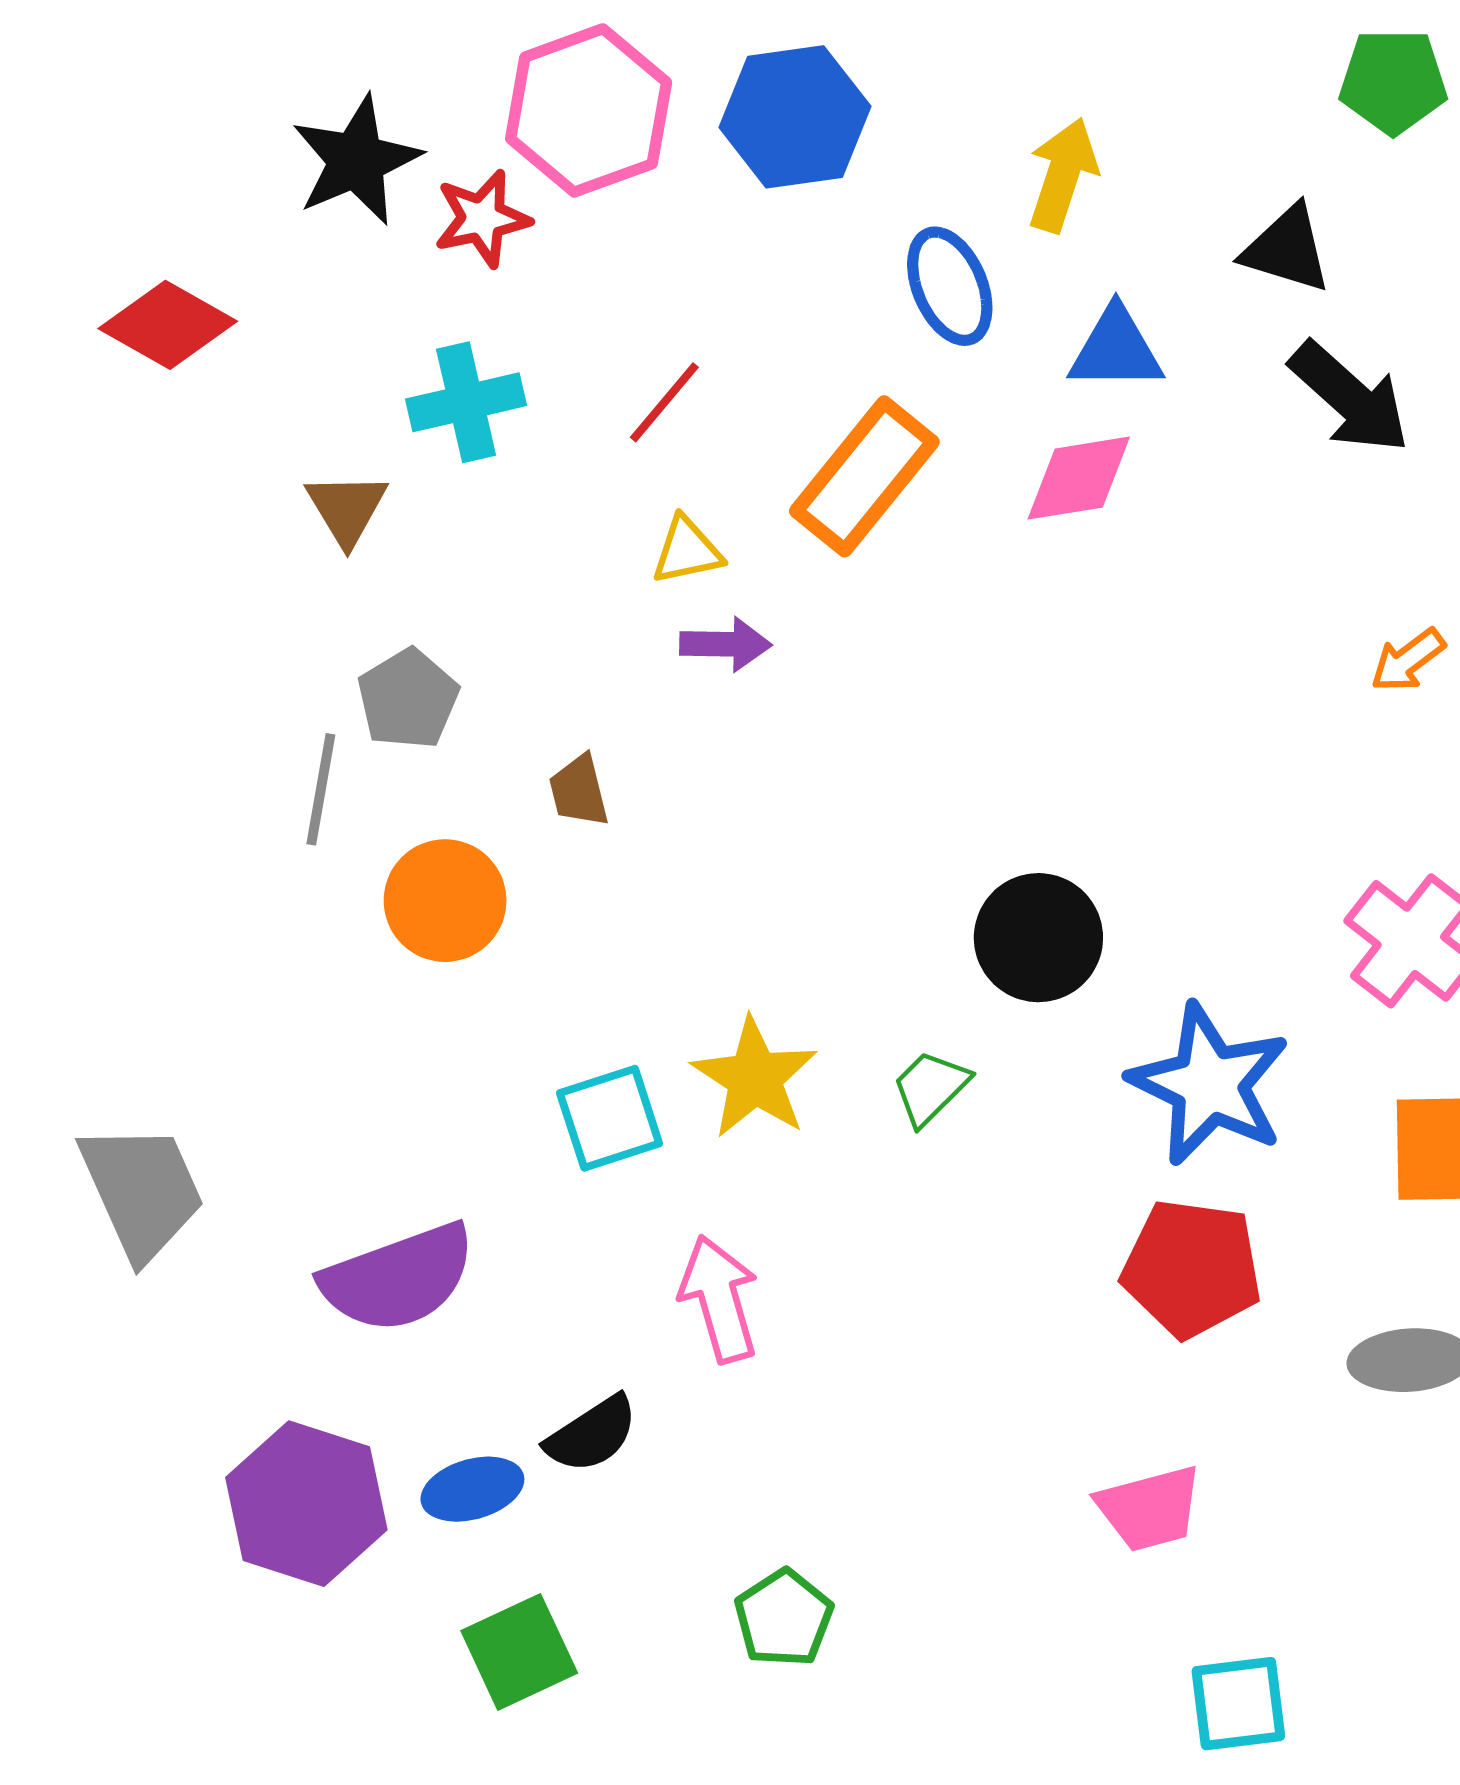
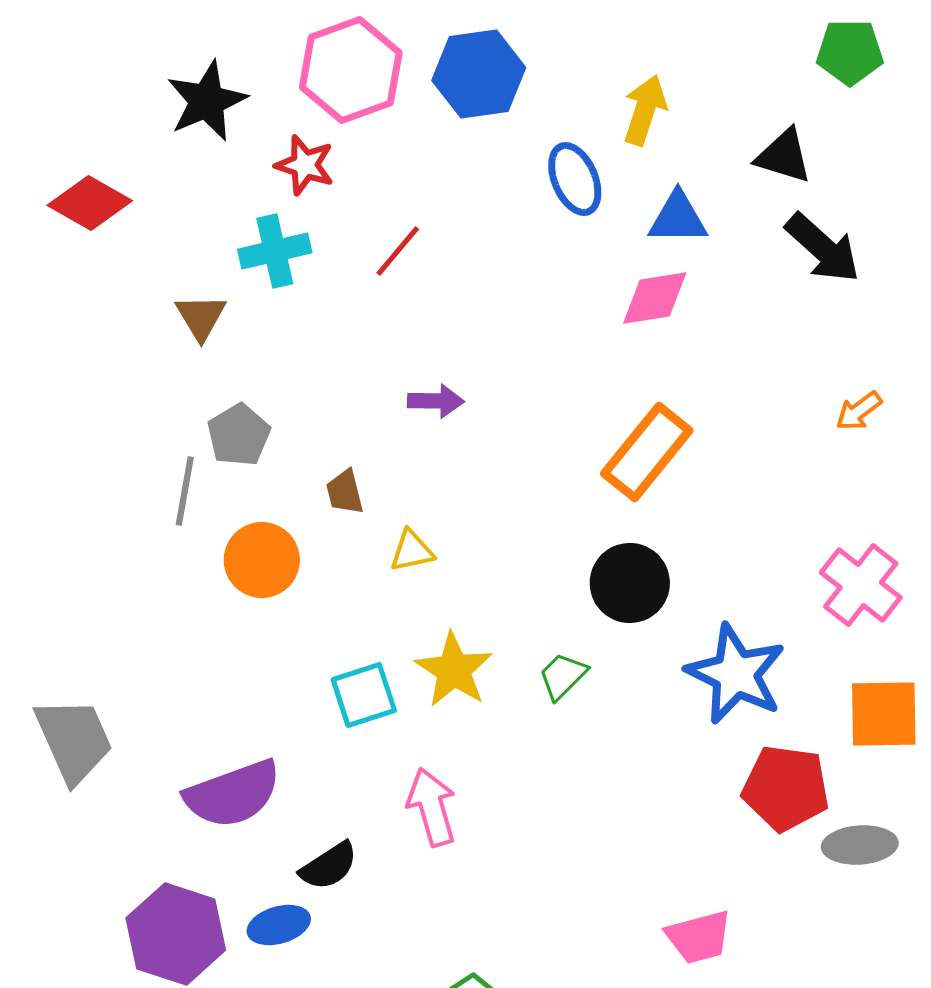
red star: (482, 218) -> (305, 165), moved, turned 30
orange rectangle: (864, 476) -> (647, 452), moved
yellow triangle: (687, 551) -> (412, 551), moved
red pentagon: (1192, 1268) -> (786, 788), moved
black semicircle: (592, 1434) -> (329, 866), moved

